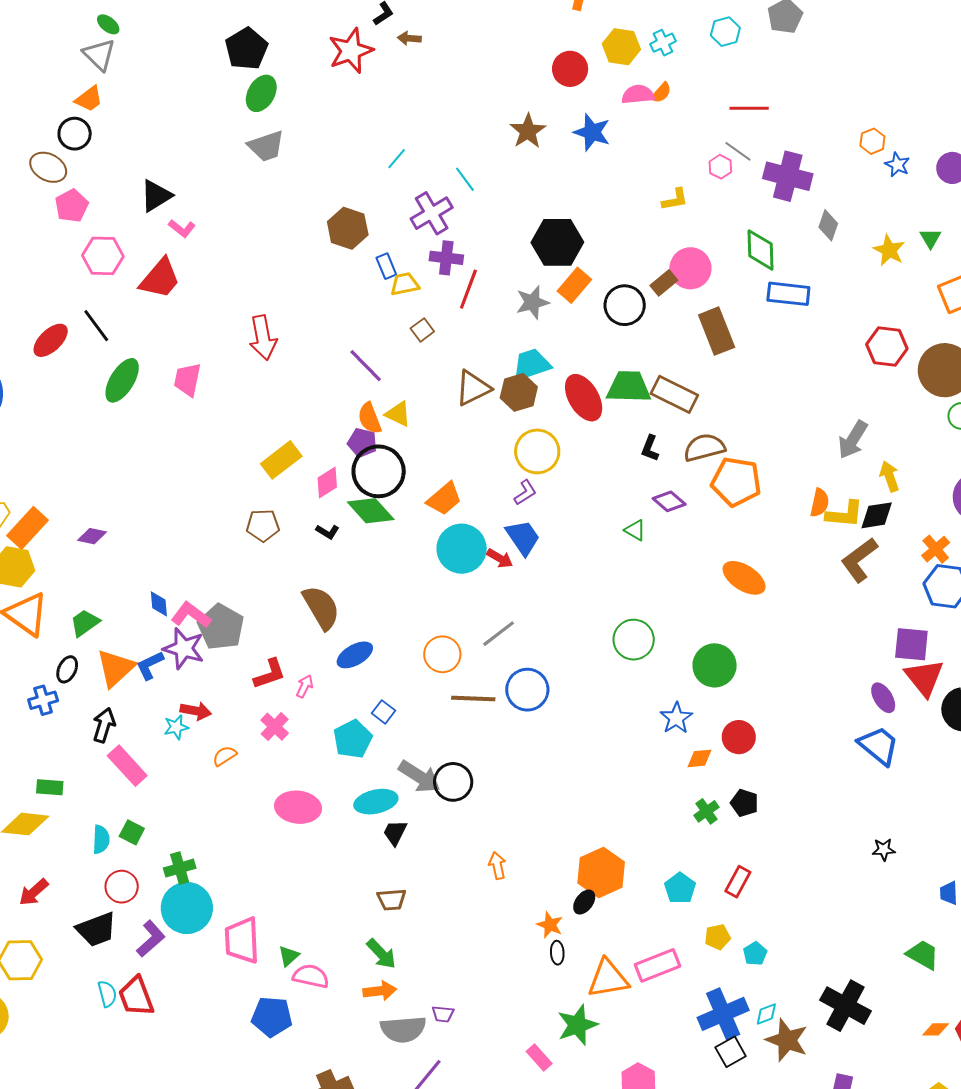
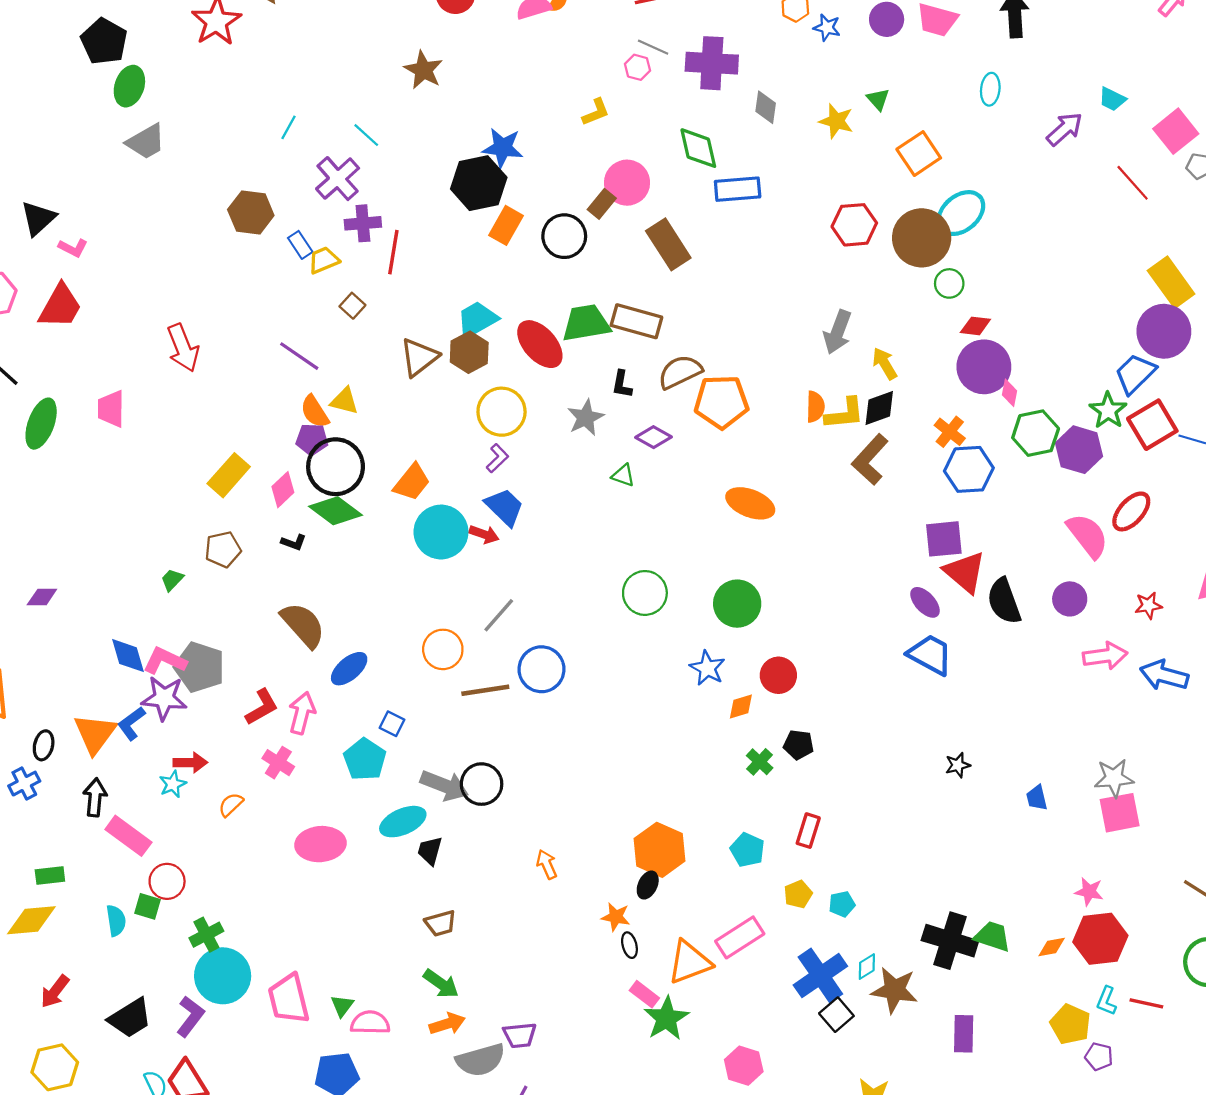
blue star: (592, 132) -> (503, 148), moved
gray star: (532, 302) -> (586, 418), moved
blue diamond: (159, 604) -> (128, 656), size x1.4
green trapezoid: (85, 623) -> (172, 580), moved, size x0.7
pink arrow: (305, 686) -> (302, 713), size x1.6
red circle: (122, 887) -> (167, 881), moved
cyan pentagon: (755, 954) -> (842, 904), turned 30
green trapezoid: (923, 955) -> (992, 936), moved
purple trapezoid: (443, 1014) -> (520, 1035), size x1.4
pink rectangle: (539, 1057) -> (644, 994), moved

